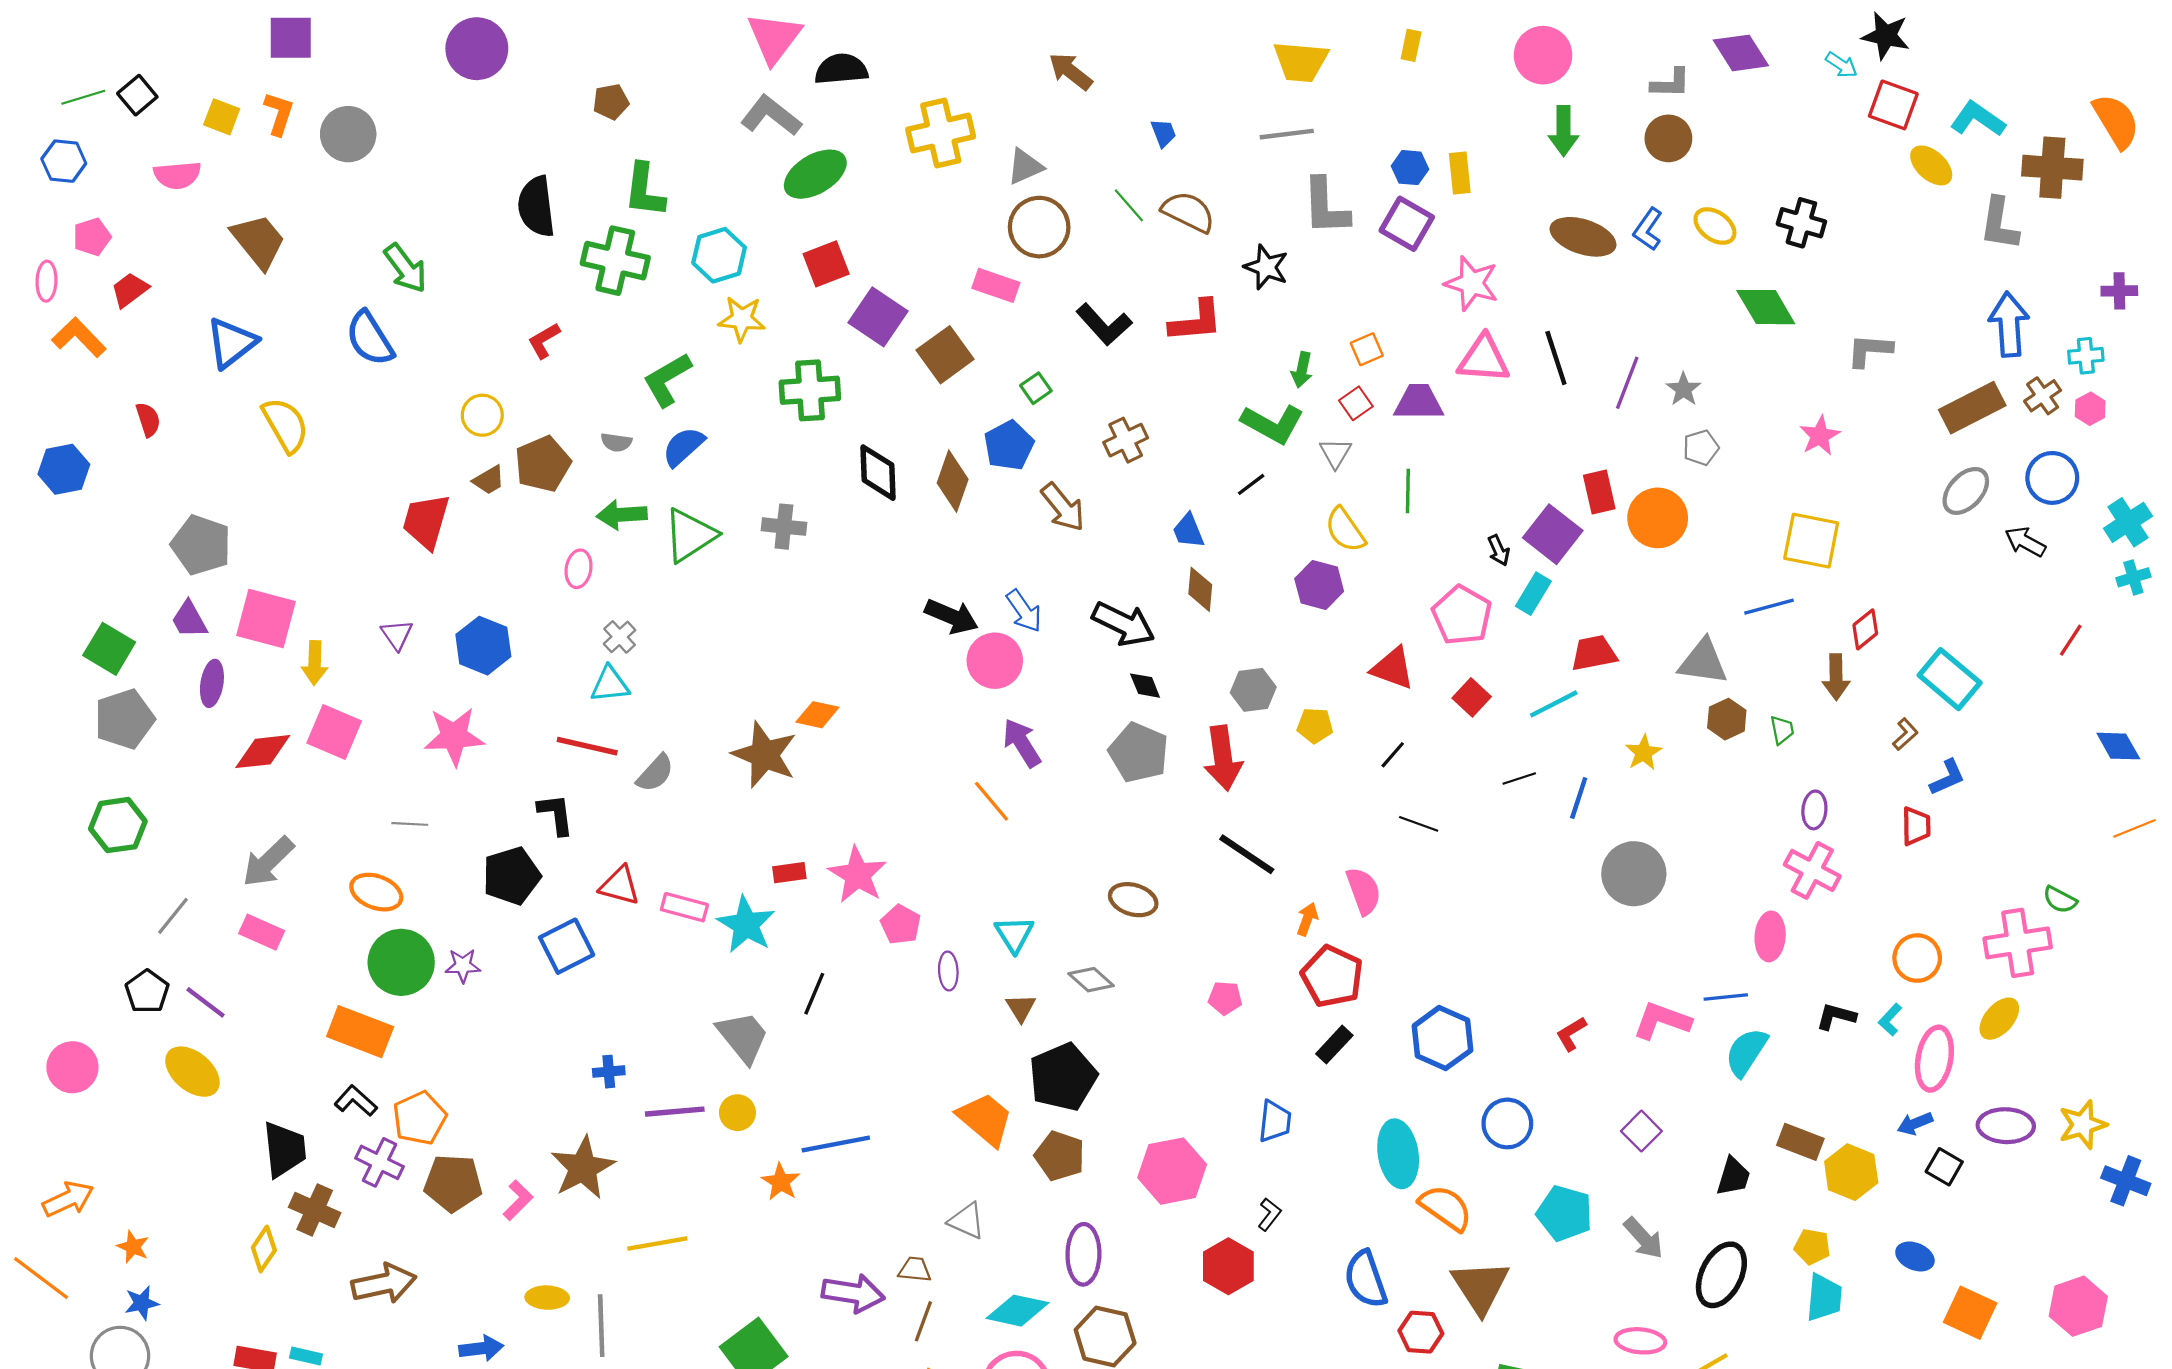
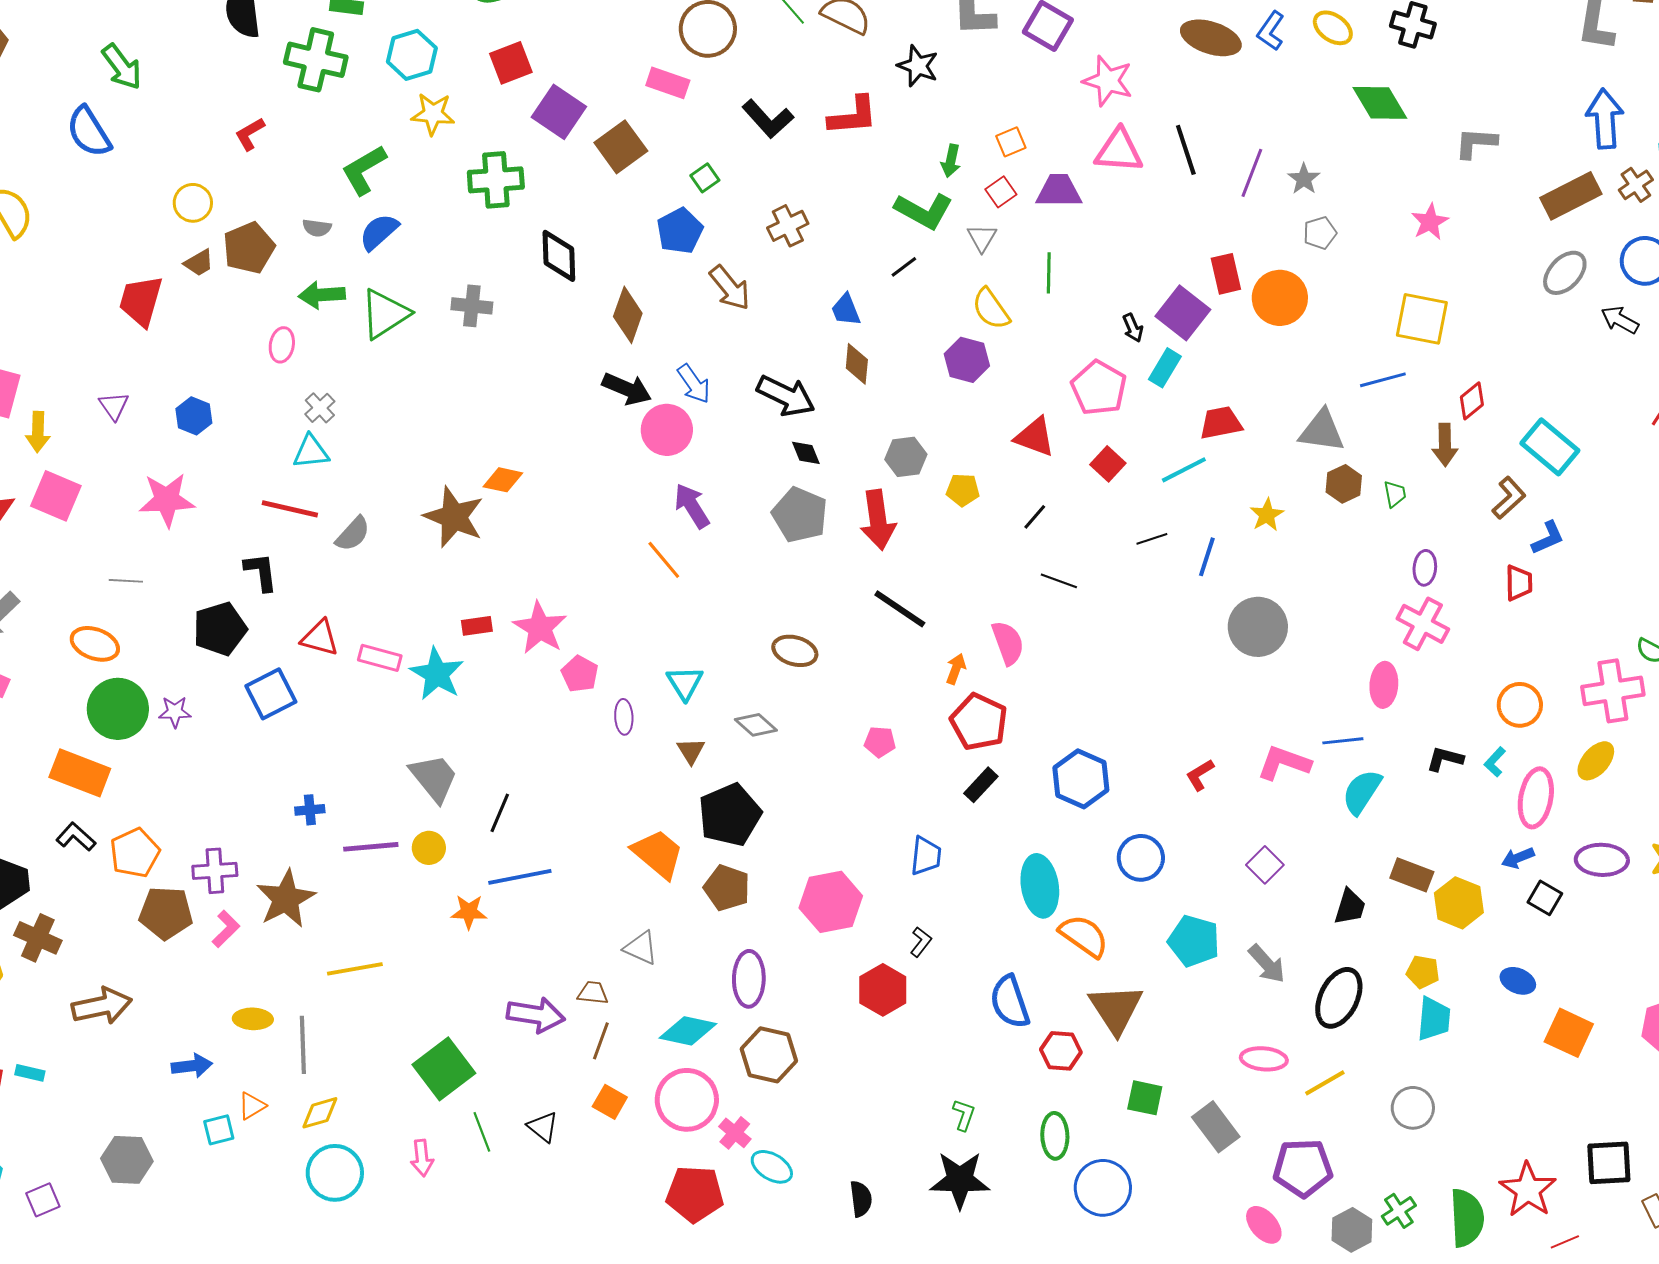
brown diamond: (953, 481) -> (628, 315), moved
blue hexagon: (483, 646) -> (194, 416), size x0.7
brown L-shape: (1905, 734) -> (1509, 498), size x1.4
black line: (814, 994) -> (500, 813), moved
purple cross: (380, 1162) -> (215, 871), moved, turned -30
orange star: (781, 1182) -> (469, 912), turned -30

